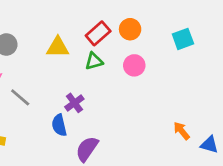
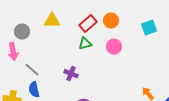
yellow triangle: (58, 47) -> (52, 21), moved
purple cross: (74, 103) -> (71, 74), turned -32
blue semicircle: (59, 125) -> (34, 90), moved

